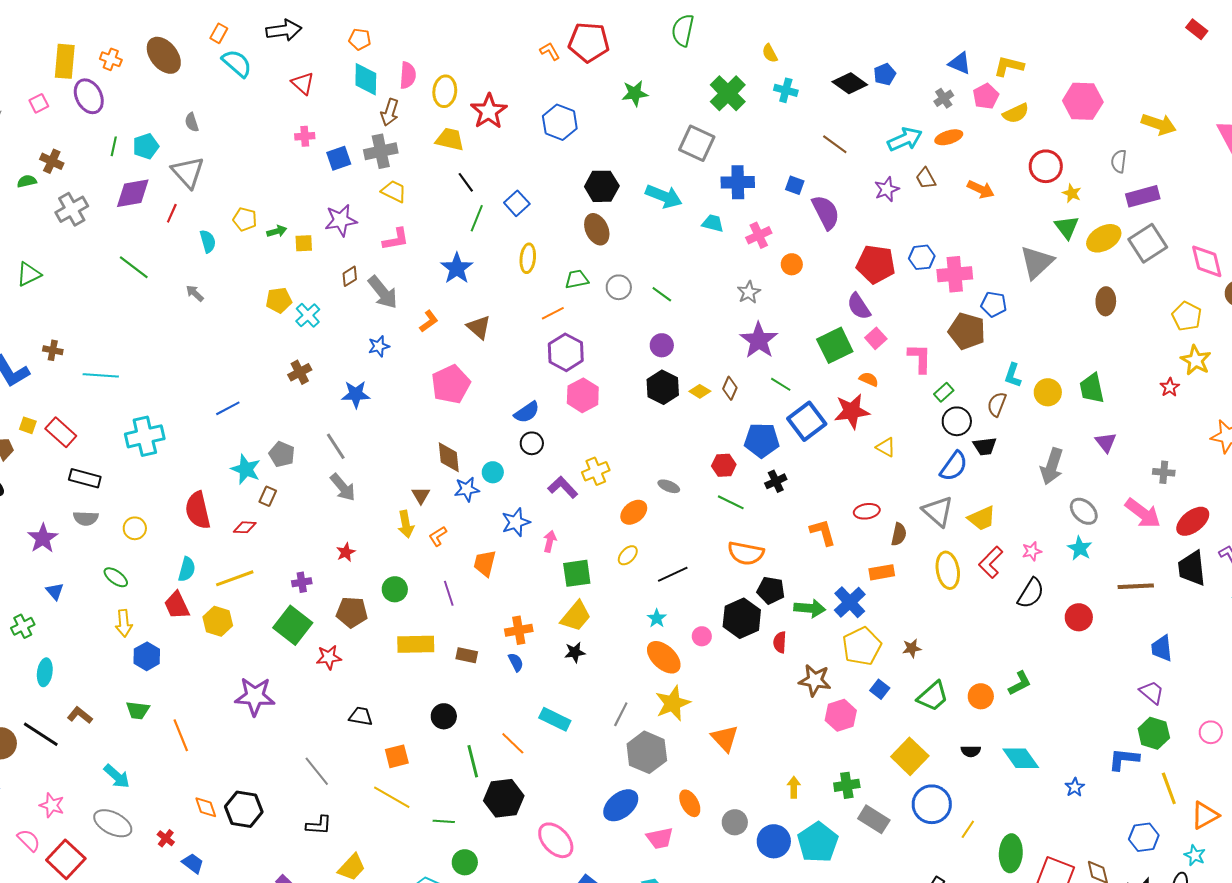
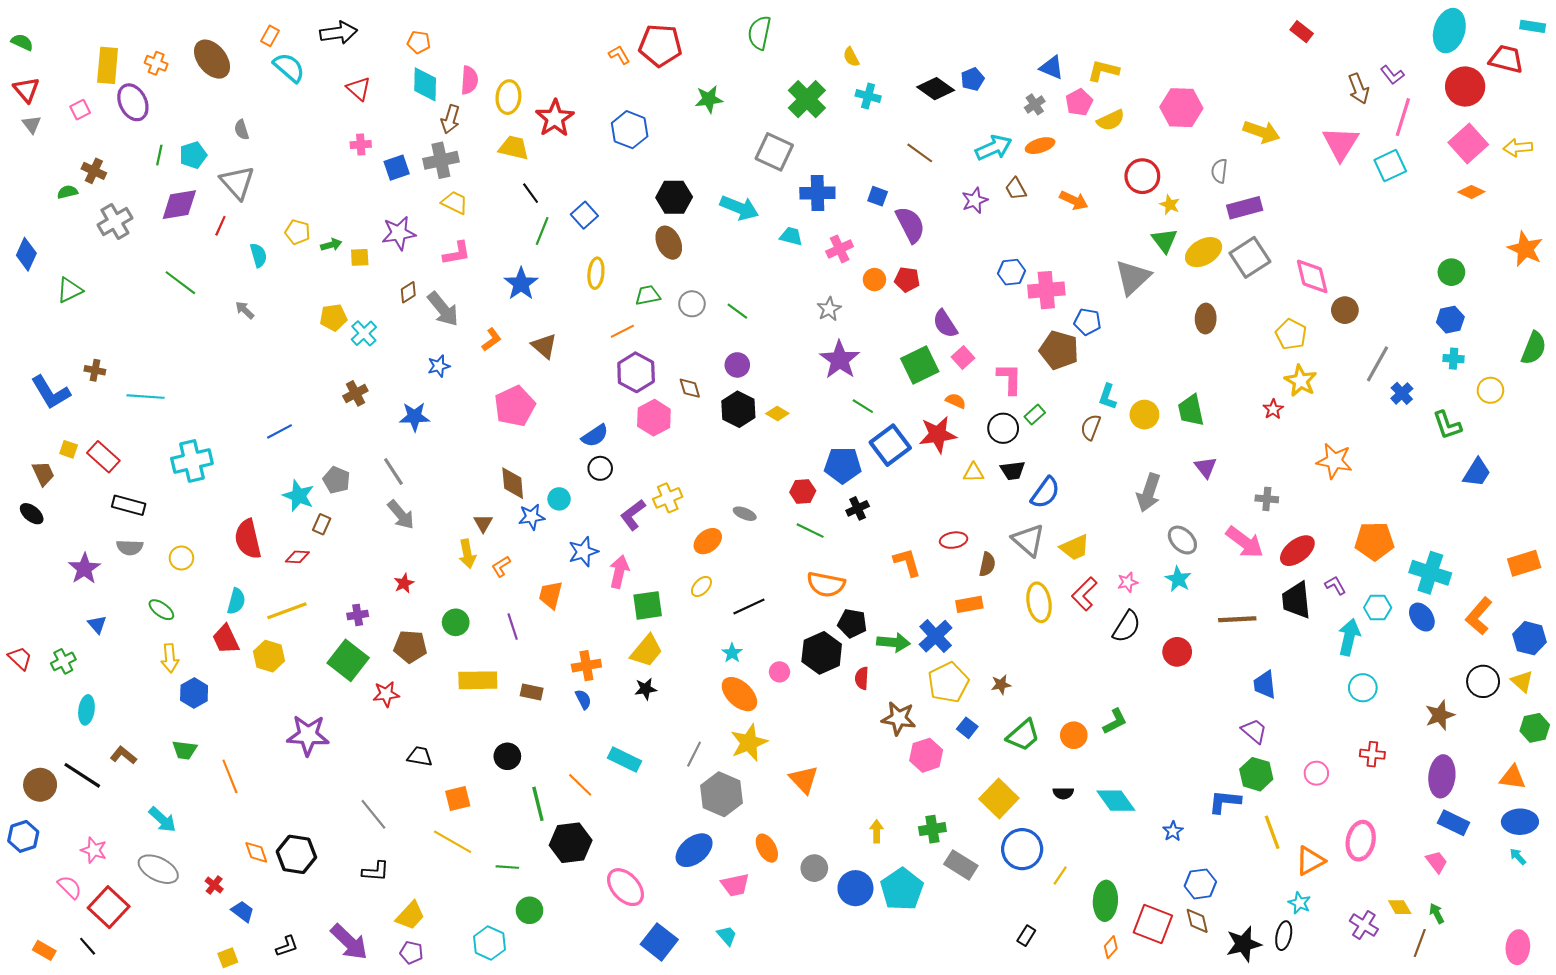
red pentagon: (876, 264) -> (907, 280), moved, size x0.6
brown diamond: (730, 388) -> (690, 388), moved, turned -40
black circle: (957, 421) -> (1003, 428), moved
black trapezoid: (985, 446) -> (1013, 470), moved
yellow triangle: (886, 447) -> (974, 473), turned -30
purple L-shape: (563, 487) -> (633, 515), turned -84
pink arrow: (550, 541) -> (619, 572), size x1.4
blue hexagon: (1144, 837) -> (1200, 884), moved

